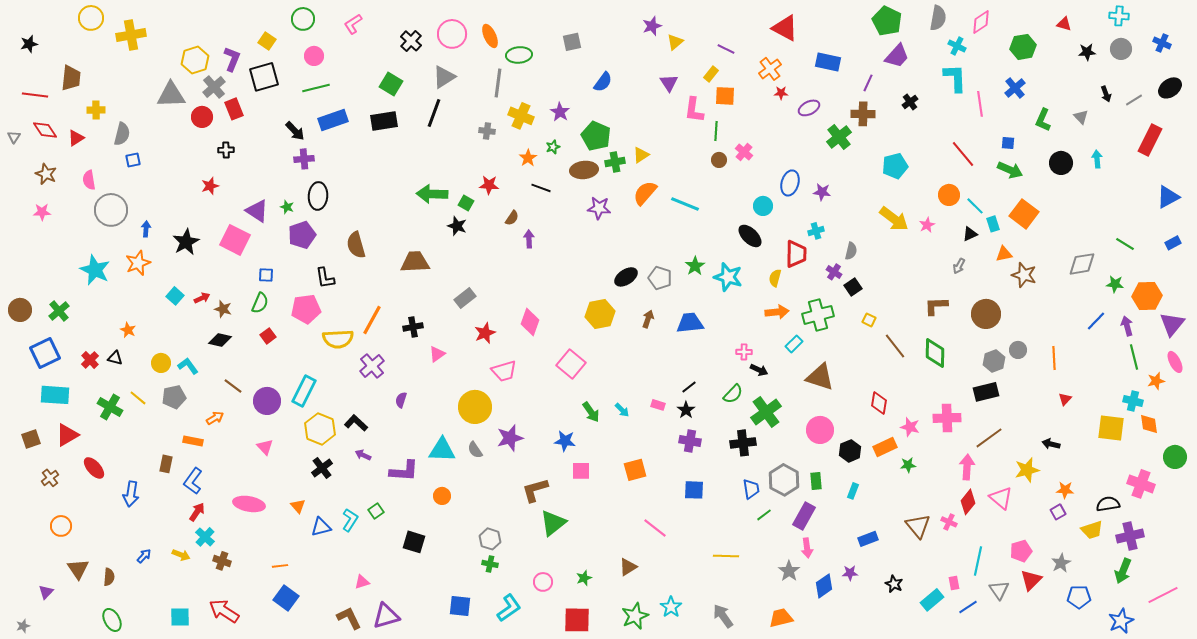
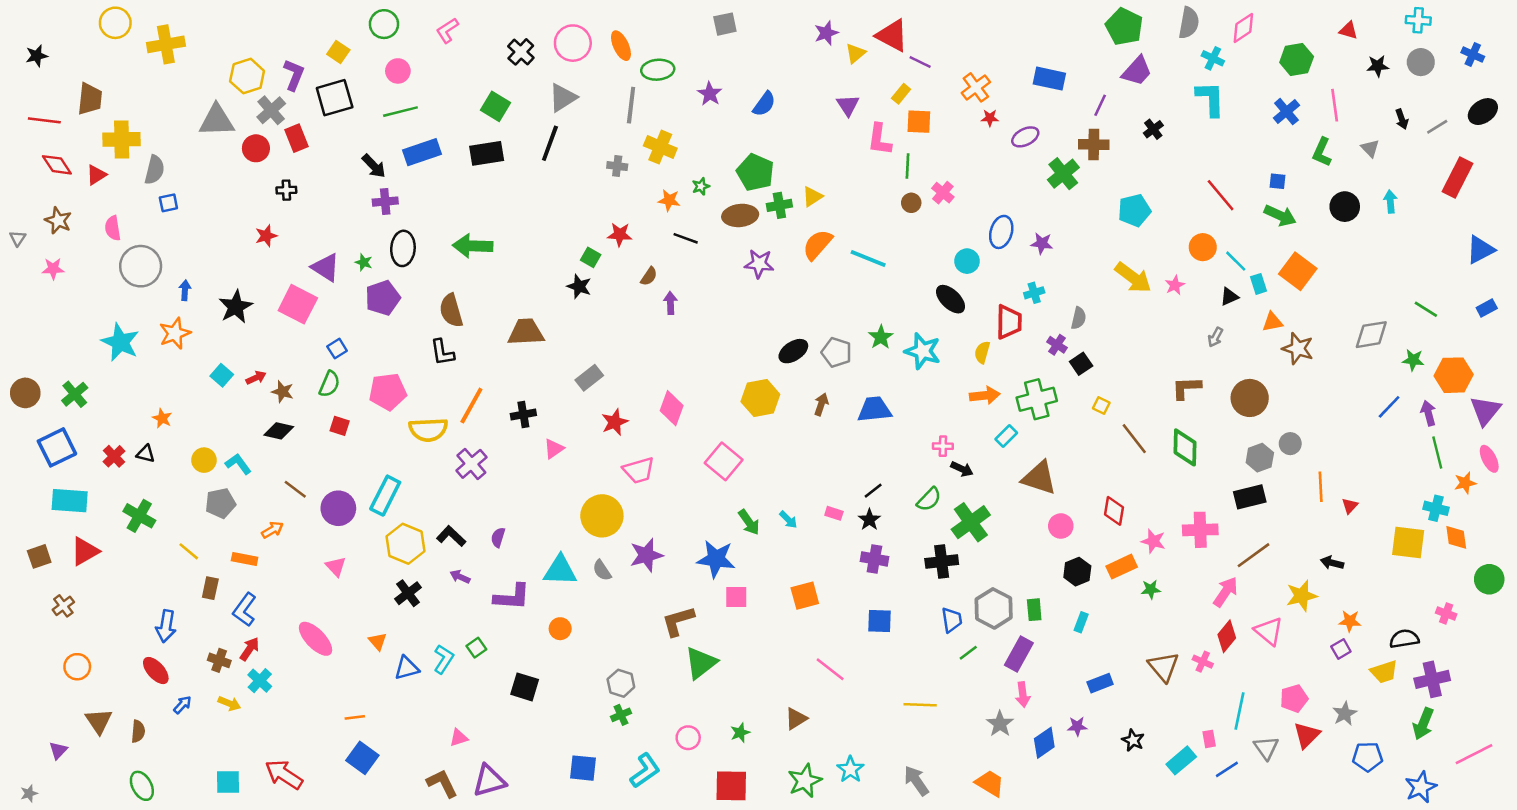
red triangle: (785, 28) -> (892, 35), moved
gray square: (572, 42) -> (725, 24), moved
pink line: (980, 104) -> (1335, 105), moved
yellow cross: (96, 110) -> (122, 139), size x1.6
purple star: (560, 112) -> (710, 94), moved
gray triangle: (14, 137) -> (18, 238), moved
orange star: (528, 158) -> (669, 200), turned -30
green arrow: (432, 194) -> (473, 246), moved
blue square: (266, 275) -> (337, 349), turned -35
black L-shape: (325, 278) -> (442, 352), moved
red square: (268, 336) -> (340, 426), turned -35
orange line: (1054, 358) -> (1321, 487), moved
yellow line: (138, 398) -> (189, 551), moved
purple semicircle: (401, 400) -> (498, 537), moved
pink circle: (820, 430) -> (1061, 526), moved, size x0.7
blue star: (565, 441) -> (716, 559), size x1.4
pink arrow: (967, 467) -> (1226, 592), turned 30
red ellipse: (94, 468) -> (156, 671), moved
pink cross: (1141, 484) -> (1446, 613), size x0.6
pink ellipse: (249, 504) -> (316, 639), turned 36
brown cross: (222, 561) -> (219, 660), moved
green cross: (490, 564) -> (621, 715), turned -35
orange trapezoid: (781, 618) -> (990, 783), turned 45

